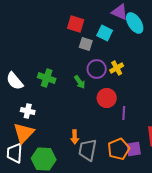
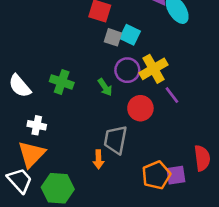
cyan square: (105, 33) -> (130, 35), moved
yellow cross: (117, 68) -> (154, 69), size x1.5
purple line: (124, 113) -> (172, 95), moved, turned -40
gray trapezoid: (88, 150) -> (115, 140), moved
white trapezoid: (15, 153) -> (20, 180), turned 135

